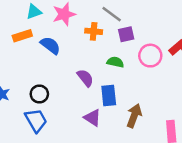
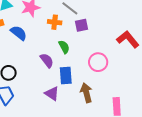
pink circle: (150, 56) -> (98, 62), moved
green semicircle: (115, 62) -> (64, 47), moved, turned 48
brown arrow: (134, 116) -> (86, 93), turned -36

